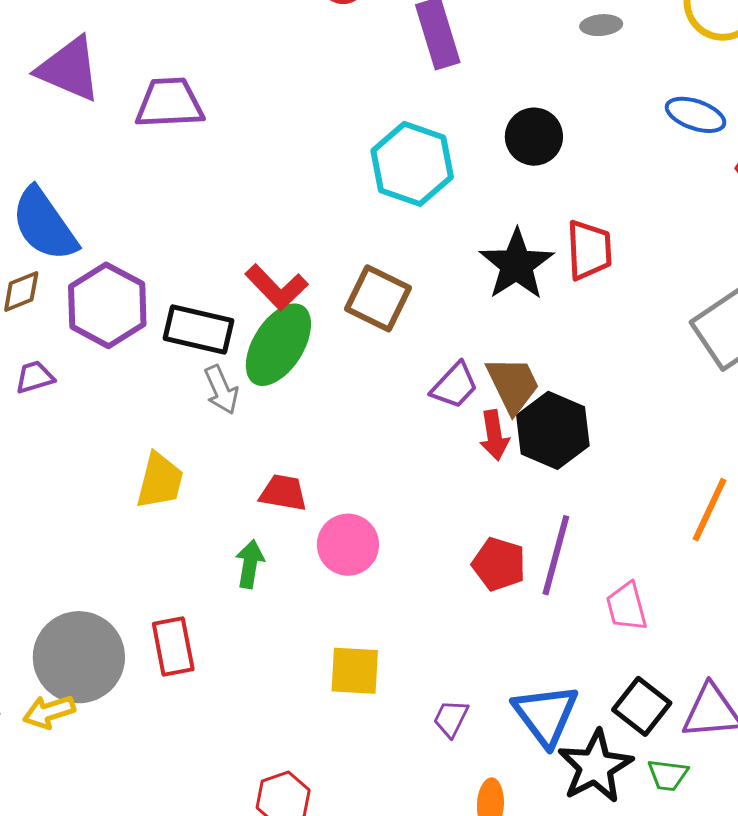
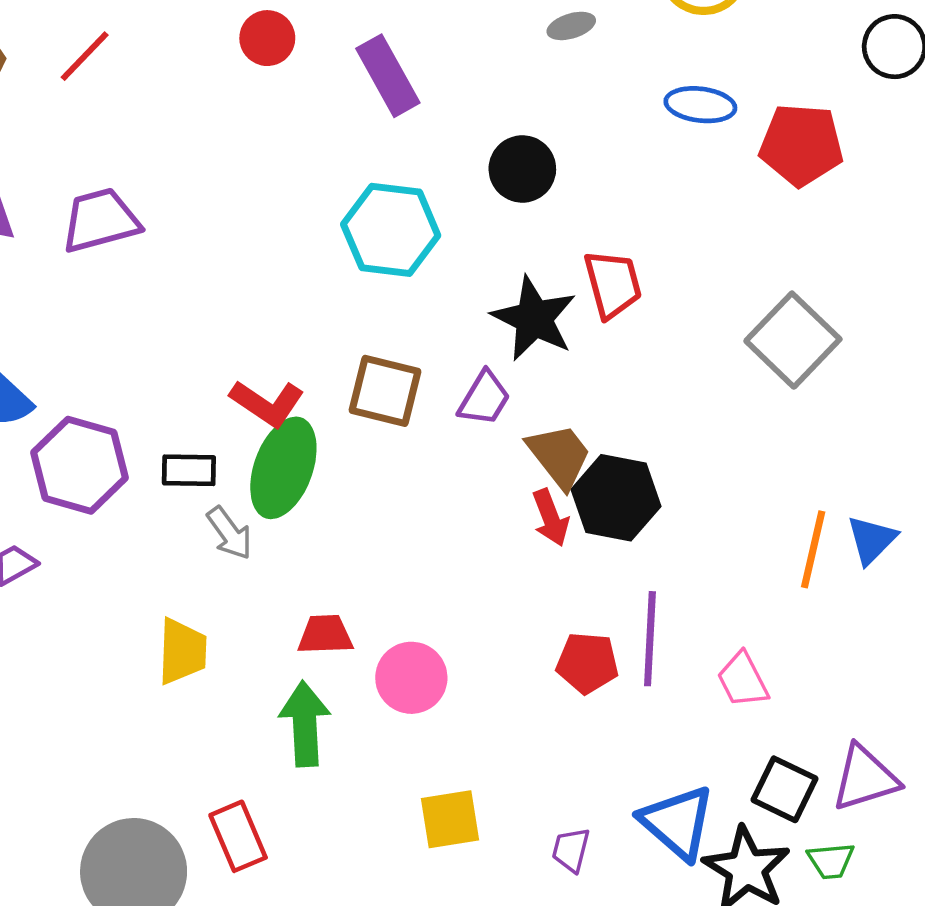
black rectangle: (198, 330) -> (189, 470), size x0.7
purple trapezoid: (455, 386) -> (484, 398), moved
green arrow: (250, 564) -> (305, 724), size x1.5

